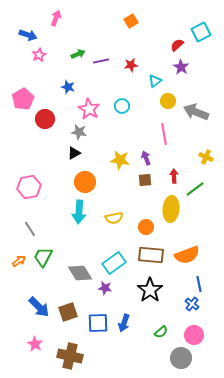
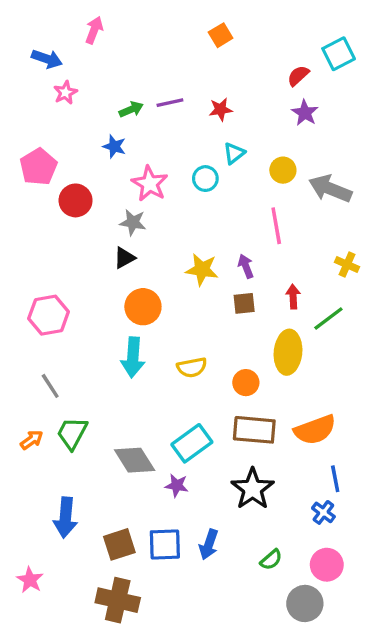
green arrow: (78, 54) -> (131, 109), moved
cyan triangle: (155, 81) -> (234, 153), moved
blue arrow: (39, 307) -> (65, 517), turned 50
brown square: (68, 312) -> (119, 544), moved
pink star: (35, 344) -> (30, 580), moved

